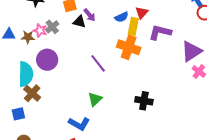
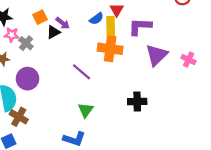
black triangle: (79, 22) -> (53, 32), turned -32
pink star: (40, 30) -> (12, 35), moved
purple triangle: (191, 51) -> (156, 55), moved

